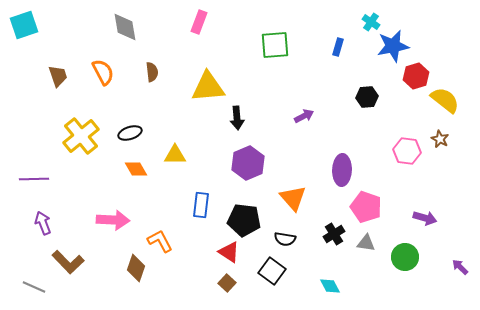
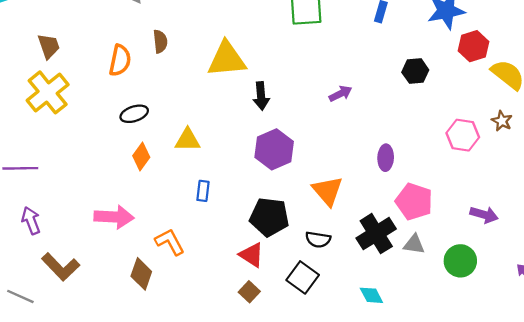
orange semicircle: (103, 72) -> (120, 60), moved, turned 40
yellow cross: (81, 136) -> (48, 92), moved
orange diamond: (136, 169) -> (141, 156), turned 65
purple ellipse: (342, 170) -> (386, 158), size x0.7
blue rectangle: (201, 205) -> (203, 191), moved, size x0.7
black cross: (334, 234) -> (376, 234), size x1.5

